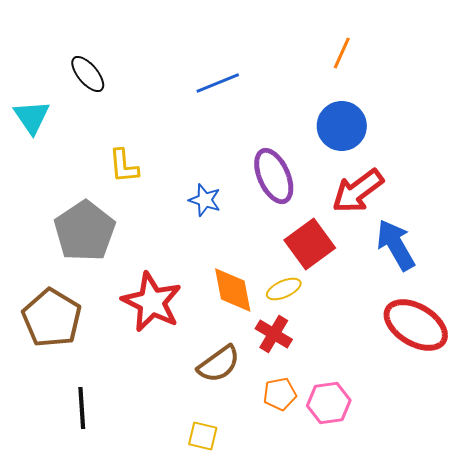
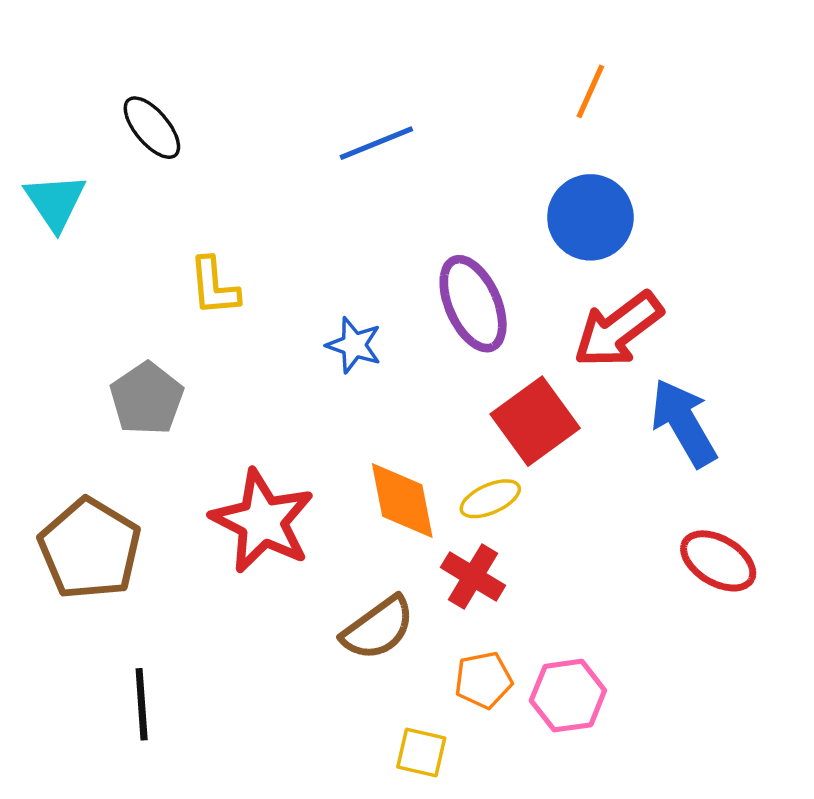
gray pentagon: (85, 231) -> (147, 399), size x0.7
red ellipse: (416, 325) -> (718, 561), size x0.7
yellow square: (203, 436) -> (421, 753), moved

